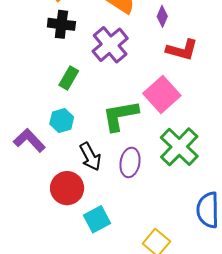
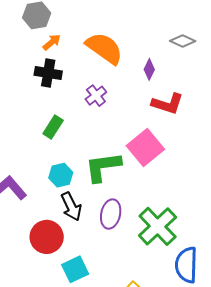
purple cross: (110, 45) -> (96, 96), size x0.6
cyan hexagon: (62, 121) -> (61, 175), moved
green cross: (179, 147) -> (158, 226), moved

